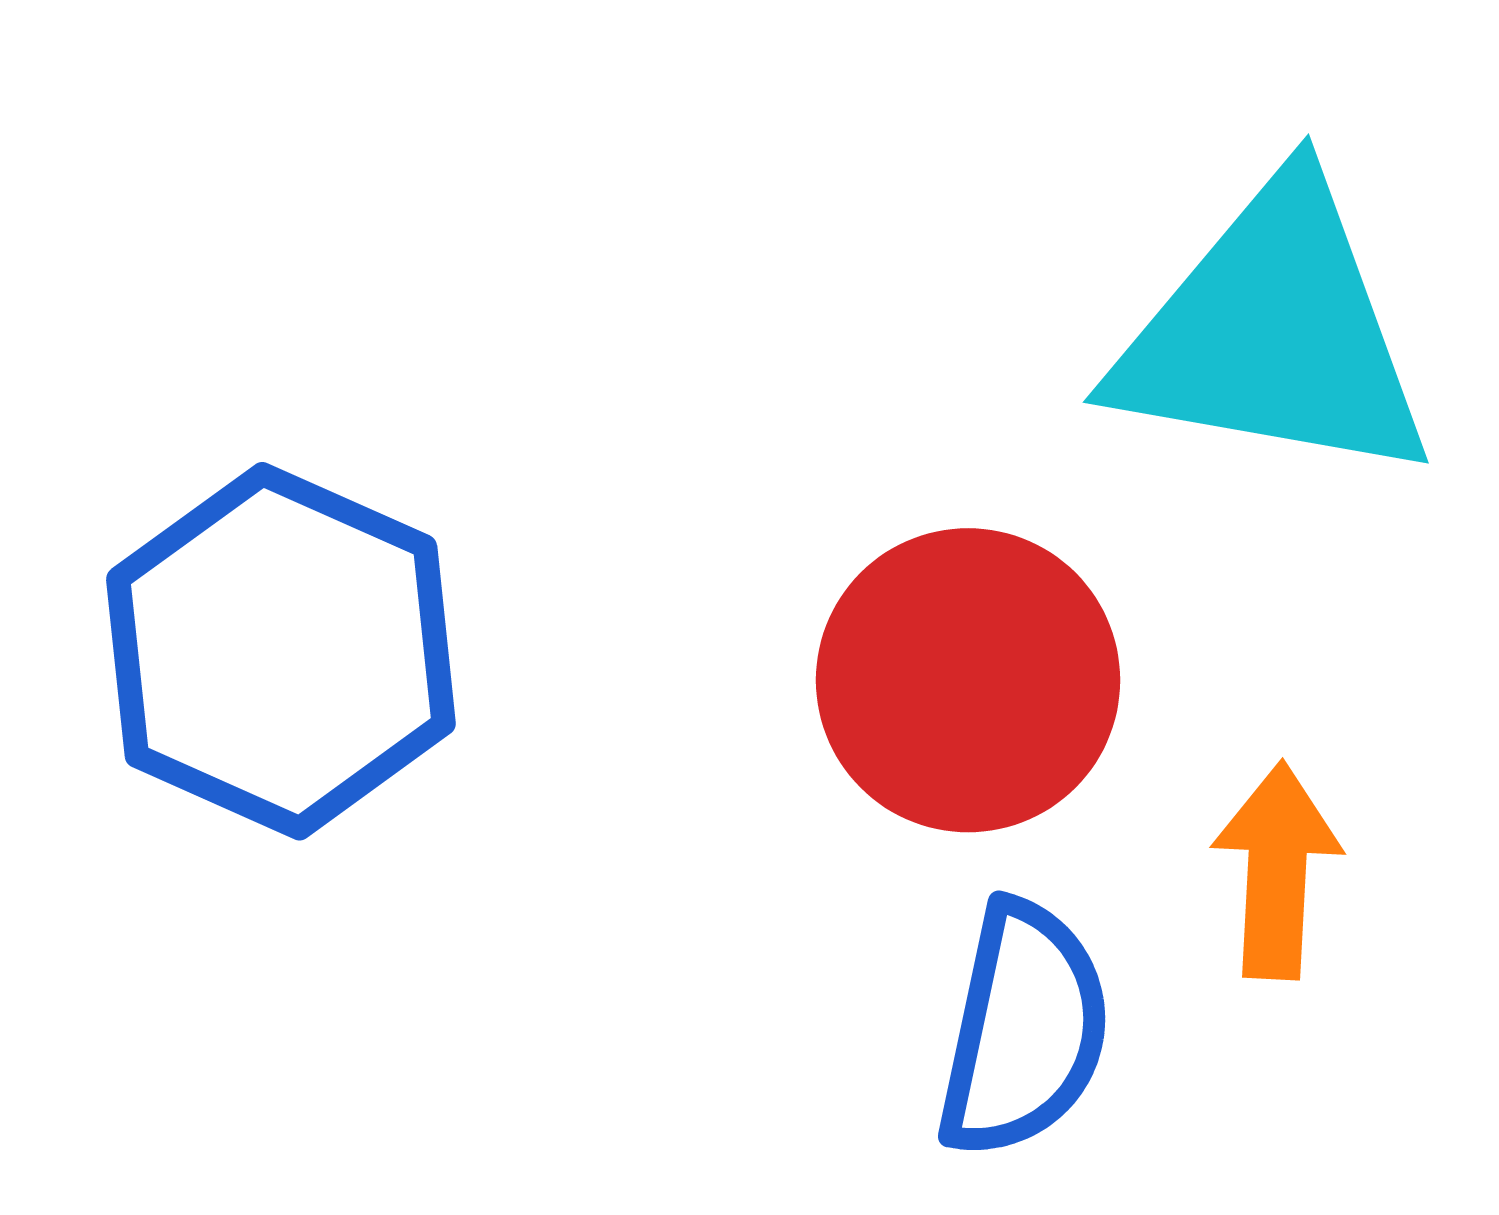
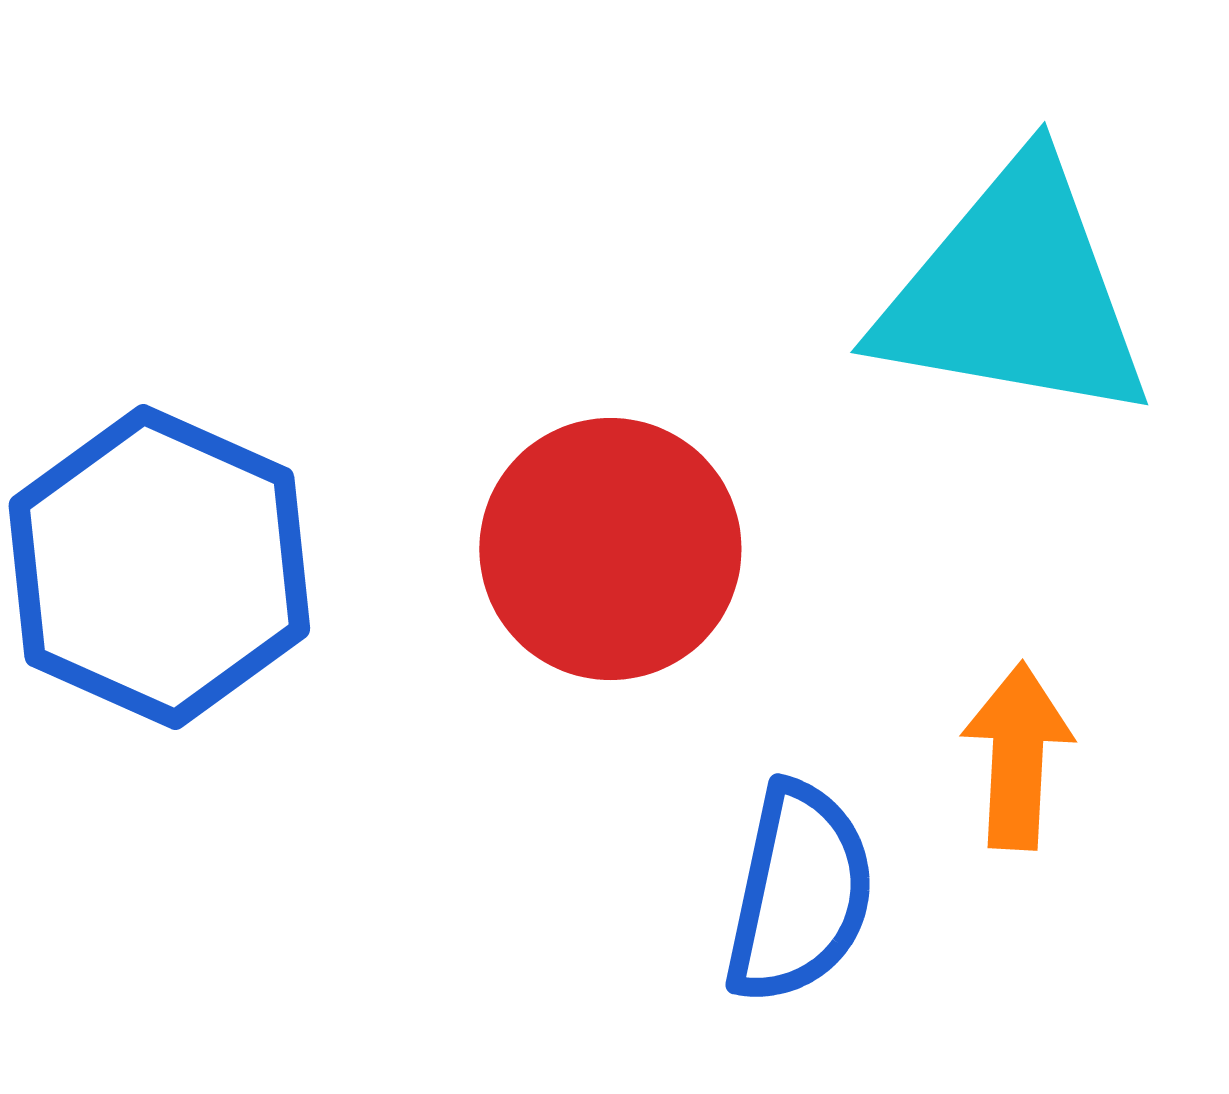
red circle: (968, 680) -> (610, 549), moved

